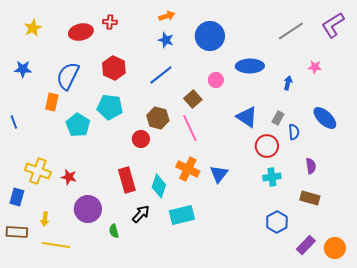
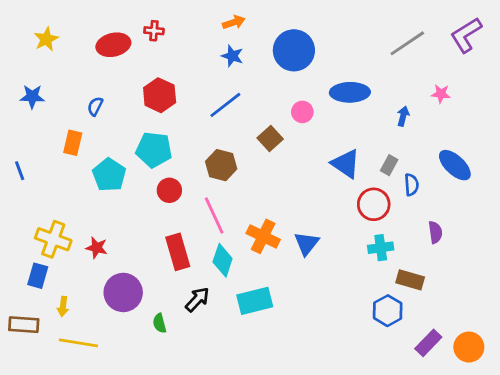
blue semicircle: (68, 76) -> (95, 106), size x0.5
pink line: (190, 128) -> (214, 215), moved
red circle: (141, 139) -> (169, 190), moved
blue rectangle: (17, 197) -> (38, 276), moved
brown rectangle: (310, 198) -> (410, 280), moved

